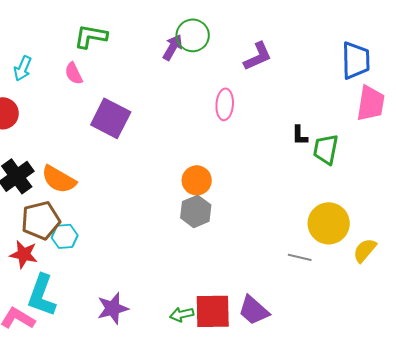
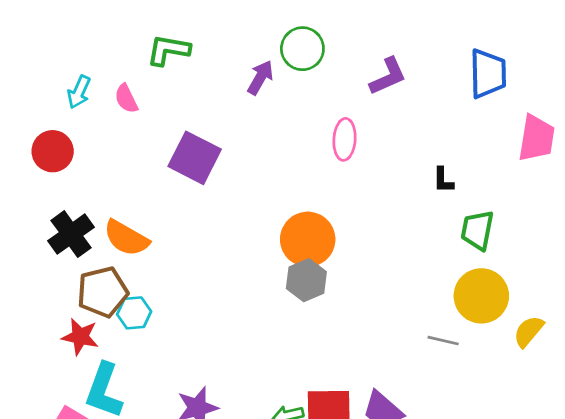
purple arrow: (173, 47) -> (260, 78), moved
blue trapezoid: (356, 60) -> (488, 74), moved
pink semicircle: (74, 73) -> (126, 99), moved
green trapezoid: (326, 149) -> (477, 230), moved
orange circle: (197, 180) -> (308, 239), size x1.4

